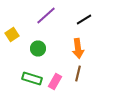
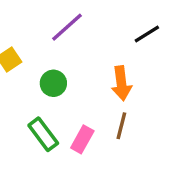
black line: (84, 20) -> (147, 34), moved
green rectangle: (32, 78) -> (43, 134), turned 36

